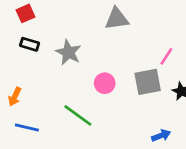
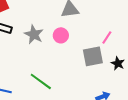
pink circle: (105, 83) -> (61, 35), moved

